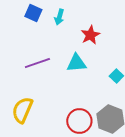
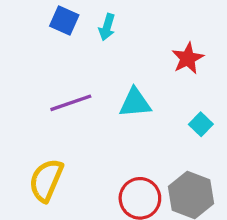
red star: (90, 35) -> (188, 58), moved

